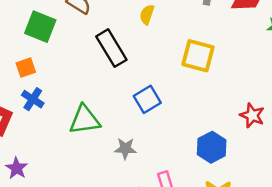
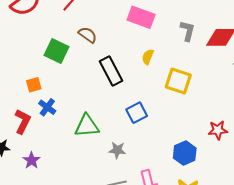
yellow semicircle: (147, 14) -> (148, 57), moved
orange square: (26, 68) -> (34, 85), moved
red star: (252, 115) -> (218, 130), turned -30

